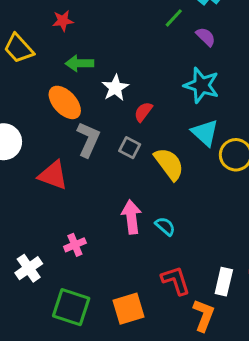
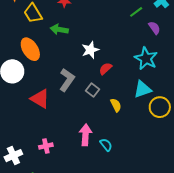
green arrow: (79, 63) -> (59, 29), moved
orange ellipse: (65, 102) -> (30, 49), moved
cyan triangle: (205, 133) -> (143, 89), turned 48
yellow semicircle: (169, 164) -> (116, 105), size x0.6

